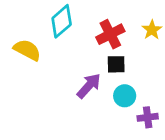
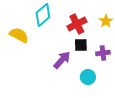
cyan circle: (125, 96) -> (88, 77), moved
purple cross: (148, 117) -> (103, 53), moved

